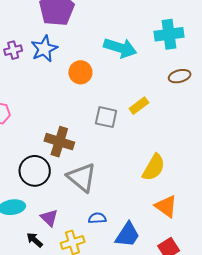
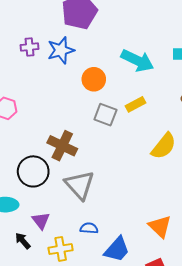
yellow rectangle: (139, 106) -> (135, 104), moved
gray square: (106, 117) -> (105, 115), moved
yellow semicircle: (154, 167) -> (164, 146), moved

